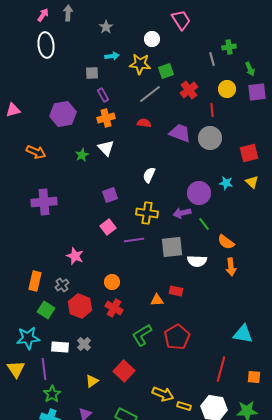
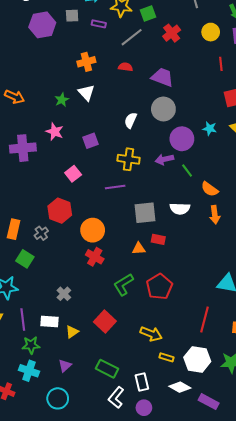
purple rectangle: (103, 95) -> (99, 24), moved, turned -48
red line: (212, 110) -> (221, 64), moved
purple hexagon: (63, 114) -> (42, 25), moved
gray circle: (210, 138) -> (163, 109), moved
pink square: (108, 227) -> (73, 174), moved
gray square: (172, 247) -> (145, 213), moved
pink star: (75, 256) -> (55, 132), moved
orange circle: (112, 282) -> (93, 230), size x1.5
red hexagon: (80, 306) -> (60, 211), moved
white rectangle: (60, 347) -> (49, 321), moved
green star: (52, 394) -> (31, 345), turned 30
yellow arrow: (163, 394) -> (151, 334), moved

